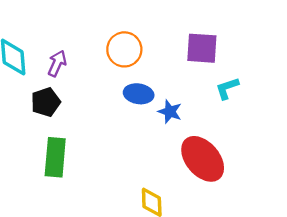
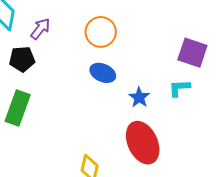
purple square: (202, 48) -> (192, 53), moved
blue star: (170, 112) -> (139, 97), moved

